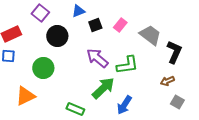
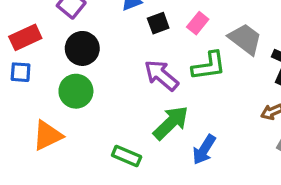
black circle: (57, 36) -> (82, 48), moved
green L-shape: (127, 65) -> (209, 66), moved

